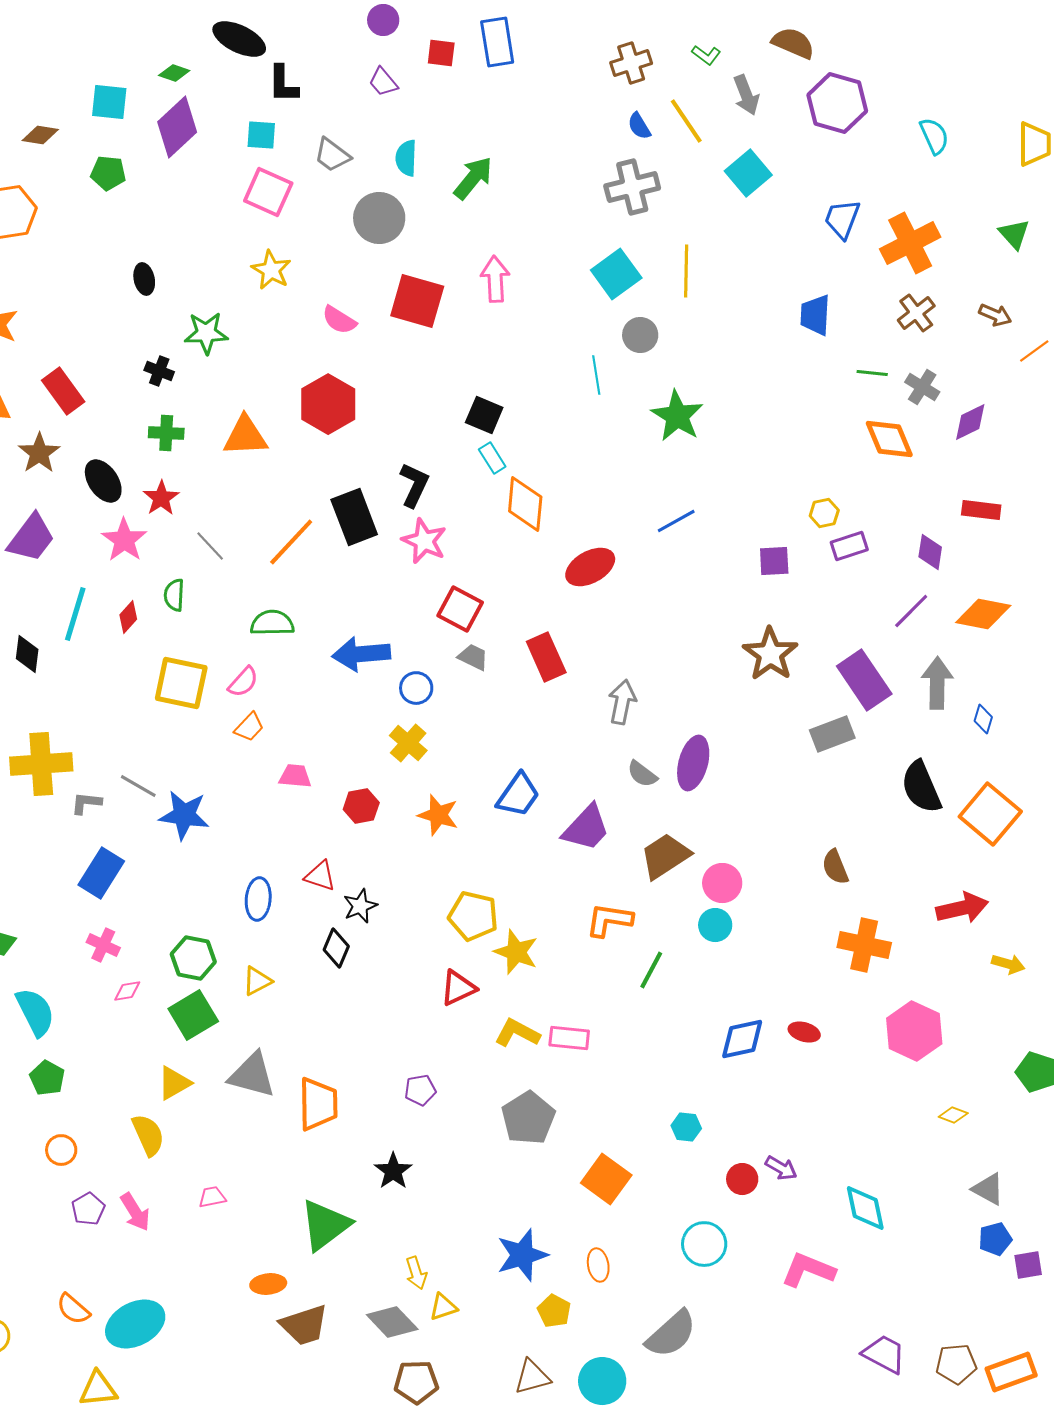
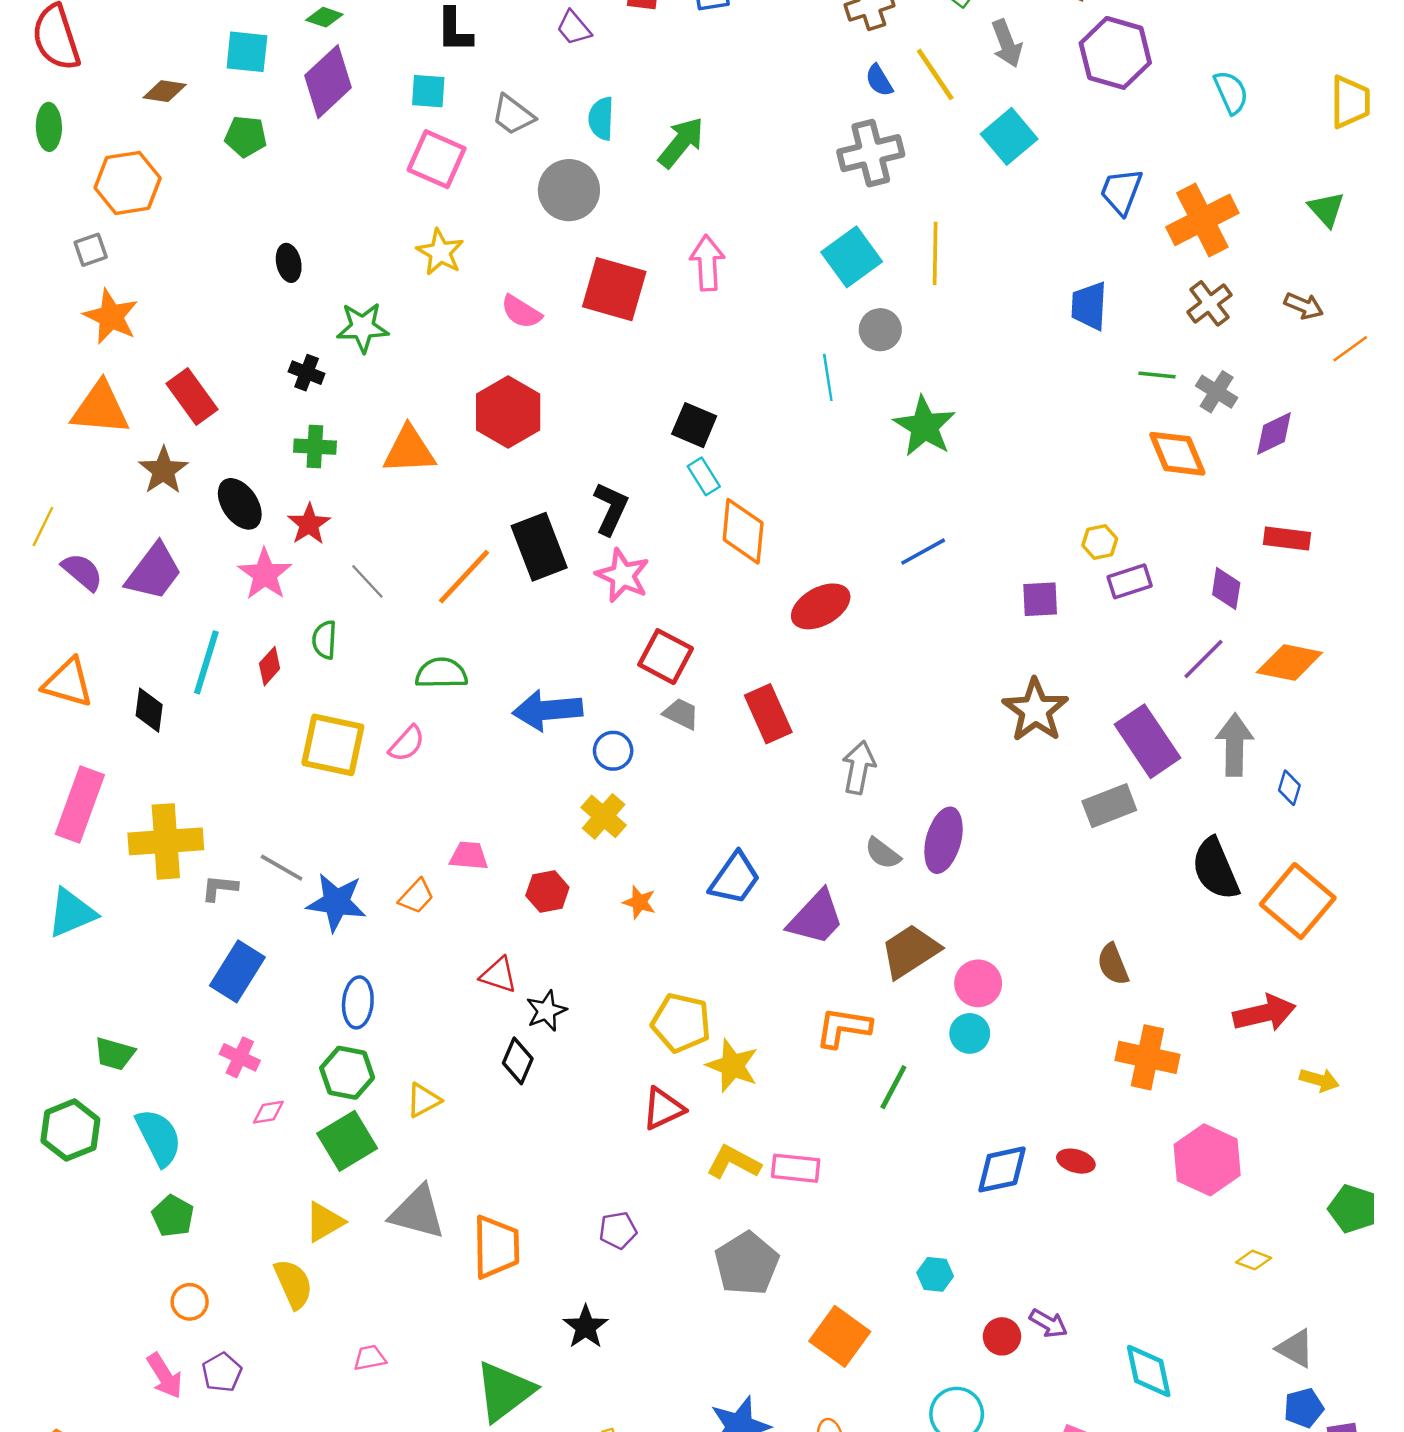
orange trapezoid: (249, 727) -> (416, 896), moved
orange star: (438, 815) -> (639, 902), size x0.7
blue ellipse: (258, 899) -> (358, 1002), moved
pink arrow: (135, 1212) -> (165, 1376), moved

